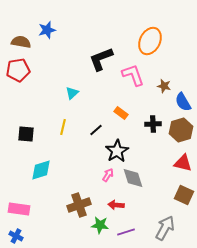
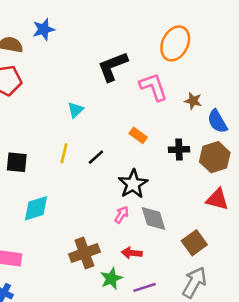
black line: (96, 130) -> (96, 157), moved
brown square: (184, 195) -> (194, 243), moved, turned 30
green star: (100, 225) -> (111, 279), turned -30

